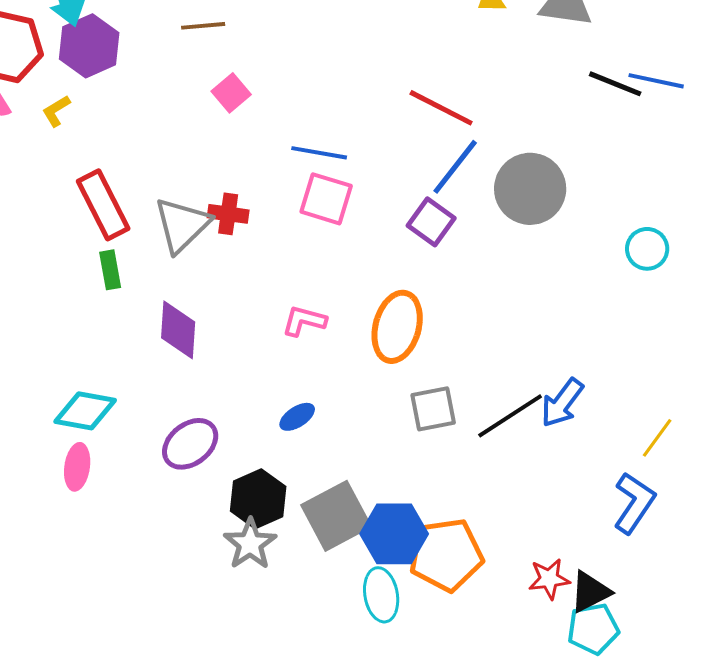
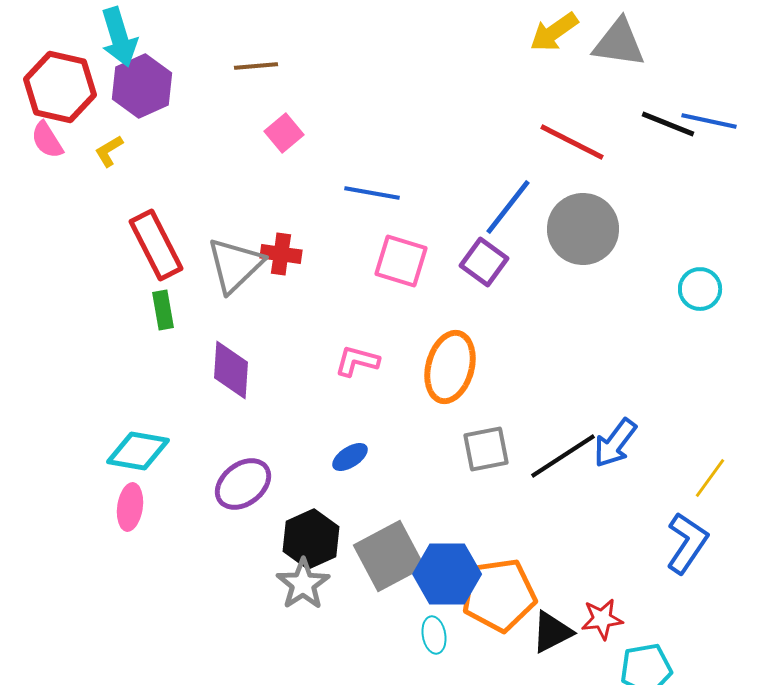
red line: (441, 108) -> (572, 142), moved
pink square: (326, 199) -> (401, 261), moved
black triangle: (590, 592) -> (552, 632), moved
cyan ellipse: (381, 595) -> (434, 635), size x0.7

